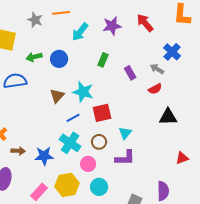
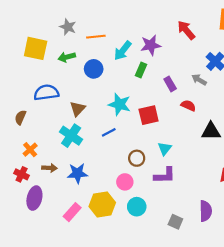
orange line: (61, 13) -> (96, 37), moved
purple star: (112, 26) -> (151, 45), moved
cyan arrow: (80, 32) -> (123, 51), moved
green arrow: (34, 57) -> (67, 57), moved
red semicircle: (155, 89) -> (188, 105), moved, turned -128
brown triangle: (57, 96) -> (77, 109), moved
red square: (102, 113) -> (149, 115), moved
cyan cross: (70, 143) -> (71, 136), moved

